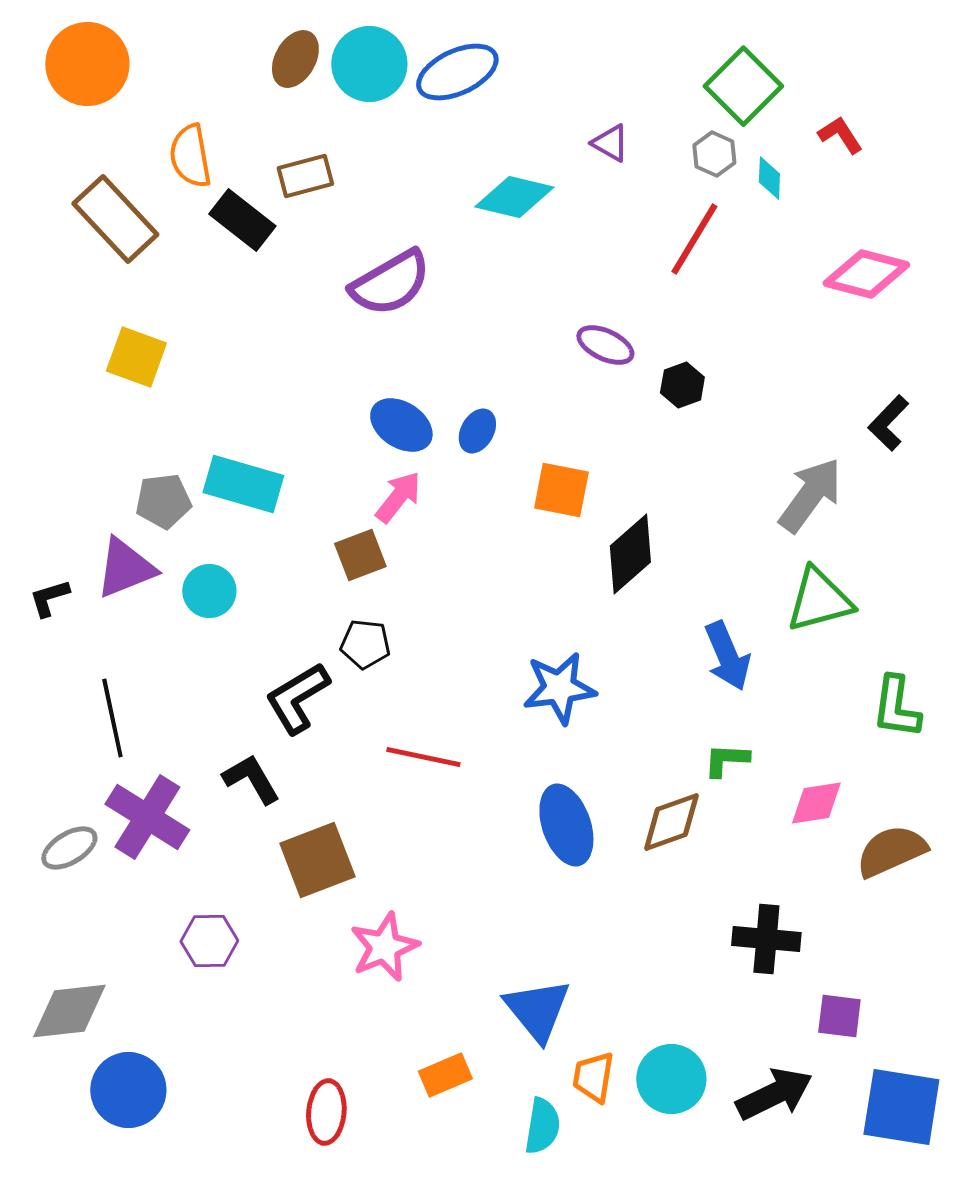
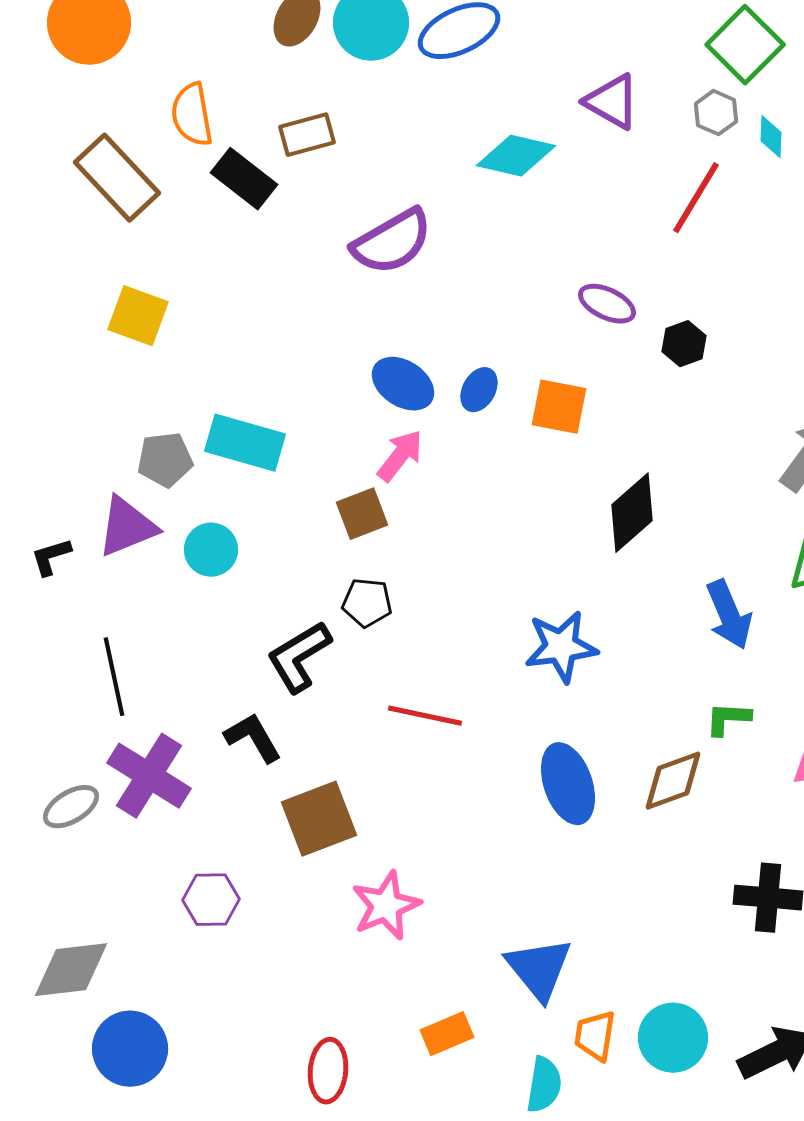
purple triangle: (610, 143) -> (612, 102), size x1.5
orange square: (561, 490) -> (559, 407), moved

